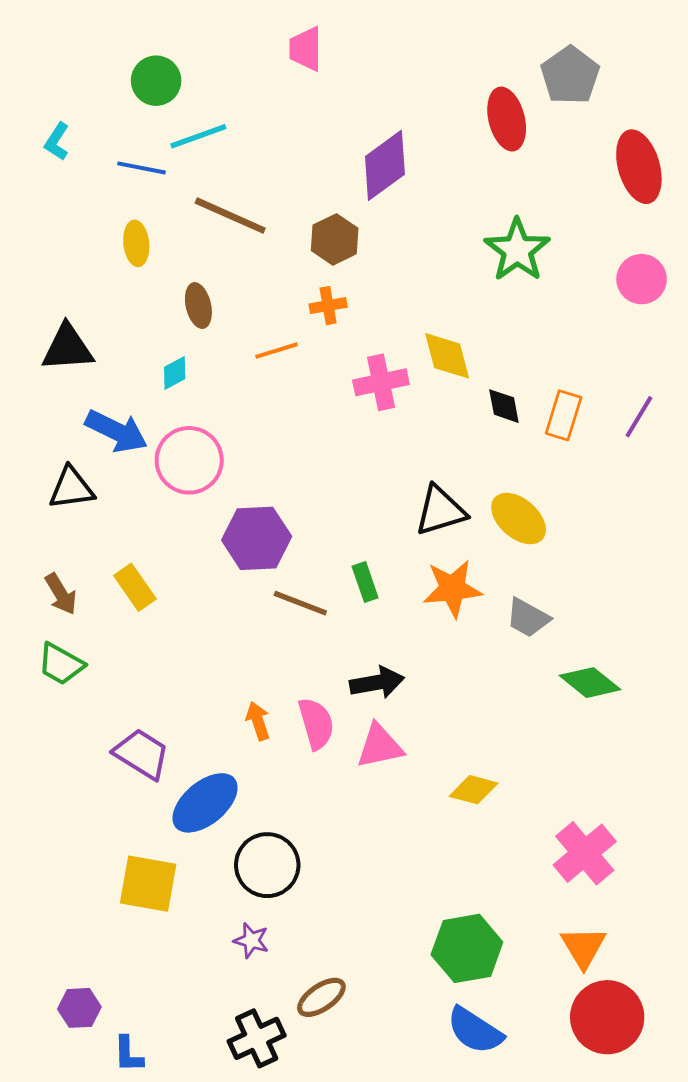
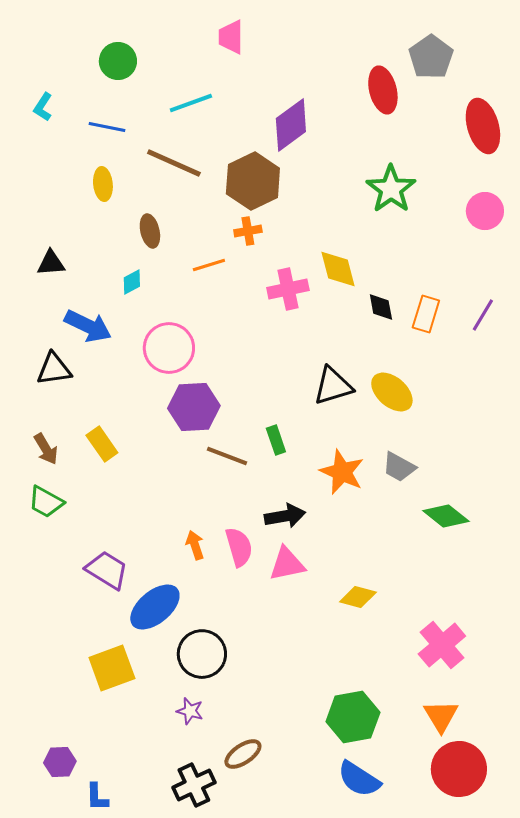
cyan line: (198, 136) -> (191, 103), moved
brown hexagon: (335, 239) -> (253, 181), size x1.5
black triangle: (67, 348) -> (51, 263), size x0.7
pink circle: (189, 460) -> (169, 348), moved
orange star: (452, 589) -> (342, 472), moved, turned 30
yellow square: (148, 884) -> (112, 668), turned -30

